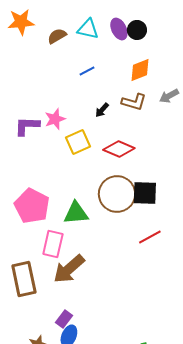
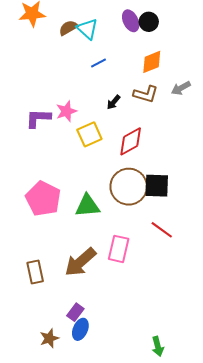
cyan triangle: (88, 29) -> (87, 29), moved, turned 30
red diamond: (119, 149) -> (131, 141), turned -52
red line: (150, 237) -> (162, 230), turned 65
pink rectangle: (53, 244) -> (119, 249), moved
brown rectangle: (24, 279) -> (35, 272), size x0.7

